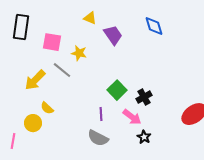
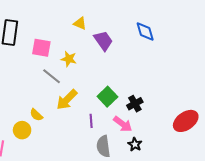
yellow arrow: (35, 80) -> (67, 100), moved
gray semicircle: (98, 138) -> (103, 146), moved, turned 55

